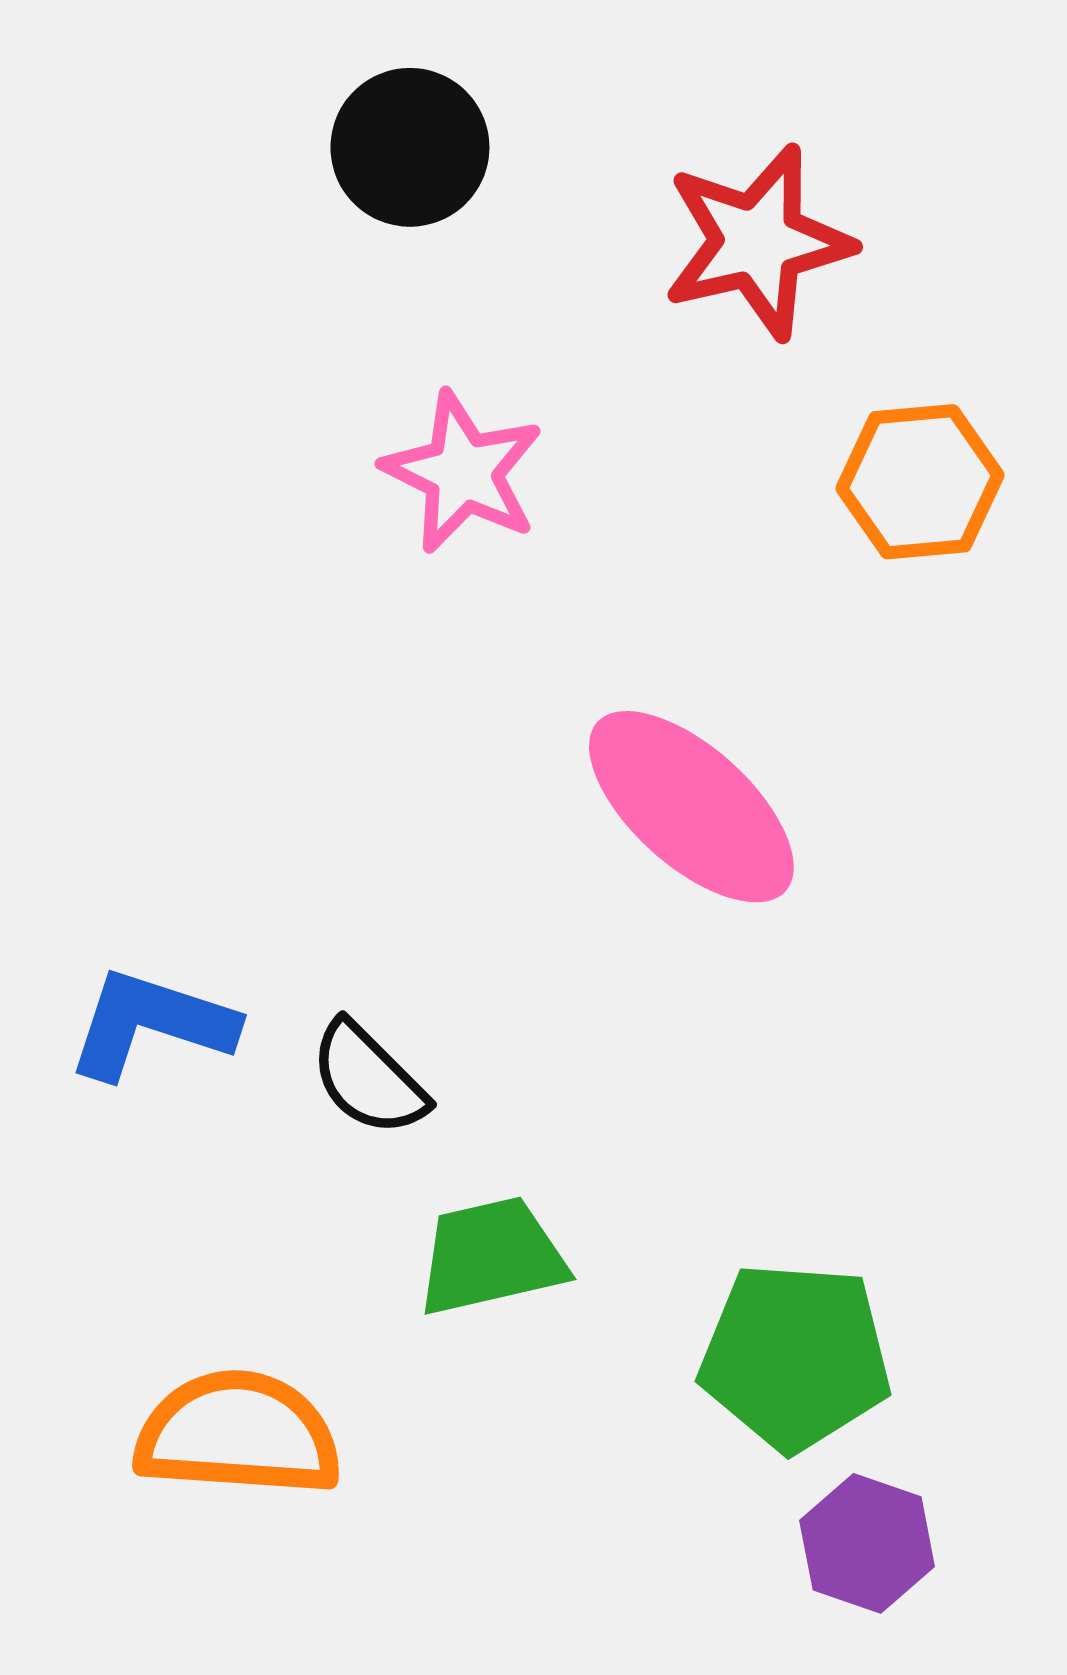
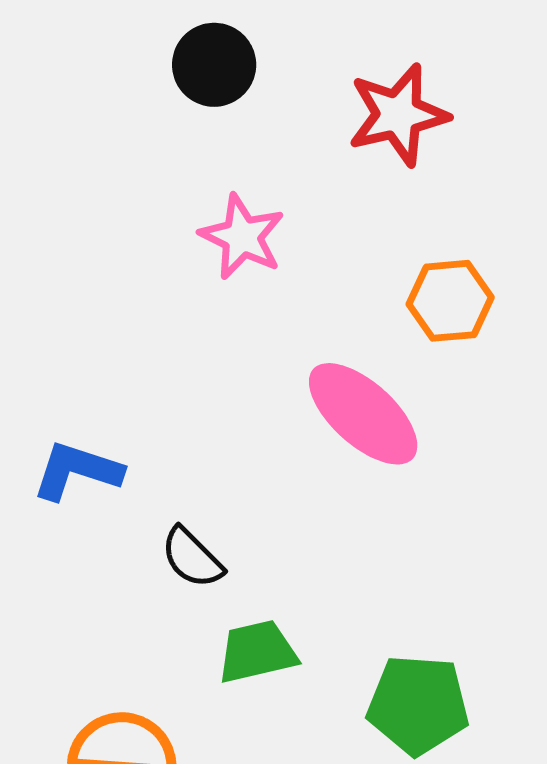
orange hexagon: (920, 482) -> (450, 301), moved
blue L-shape: (151, 1024) -> (77, 471), moved

